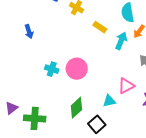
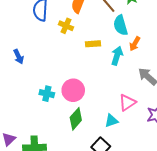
yellow rectangle: (100, 27) -> (93, 44), turned -32
green diamond: (76, 108) -> (76, 119), moved

